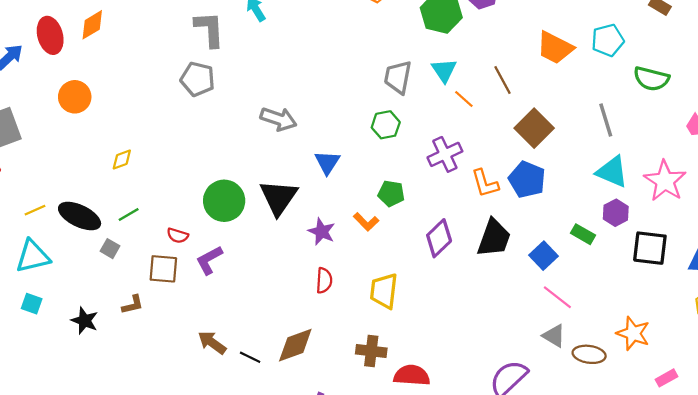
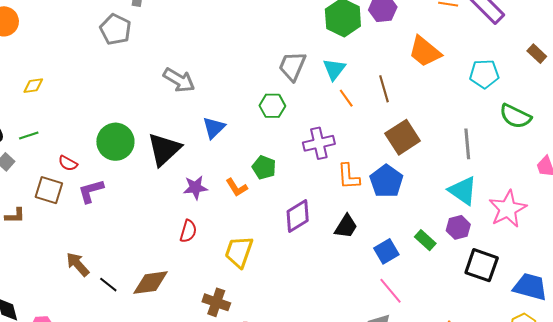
orange trapezoid: (555, 48) -> (425, 52), moved
purple star: (322, 232) -> (195, 188), turned 30
black trapezoid: (494, 238) -> (346, 226), size x0.7

